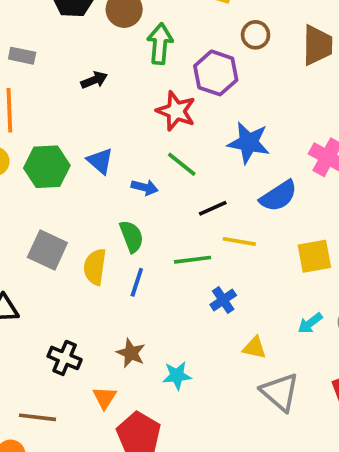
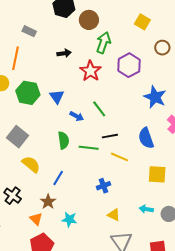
brown circle: (256, 35) -> (162, 48), moved
red star: (176, 111) -> (90, 71), moved
blue star: (249, 143) -> (155, 97), moved
blue semicircle: (278, 196) -> (146, 138), turned 90
green line: (192, 260) -> (89, 148), moved
yellow semicircle: (95, 267) -> (31, 164), moved, turned 108
blue line: (137, 282) -> (58, 178), moved
cyan arrow: (310, 323) -> (146, 209), turned 32
orange triangle: (105, 398) -> (36, 219), moved, turned -32

